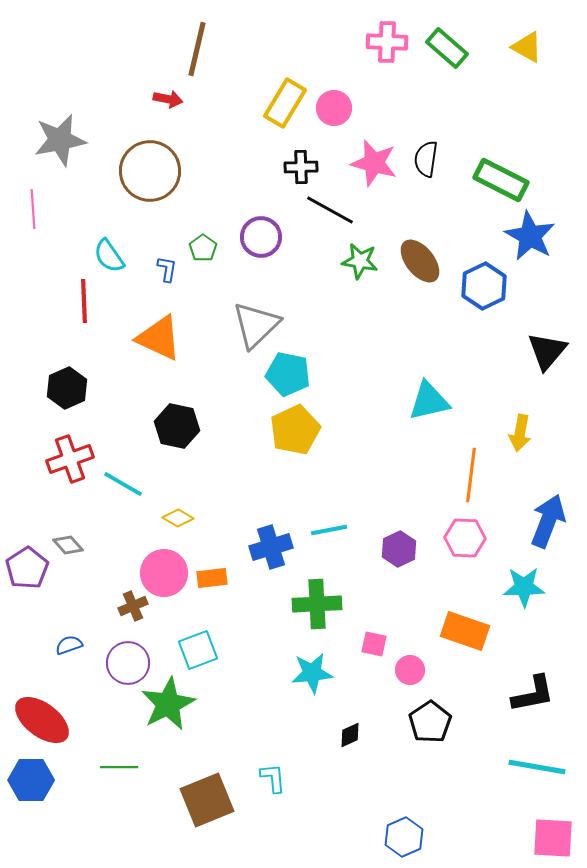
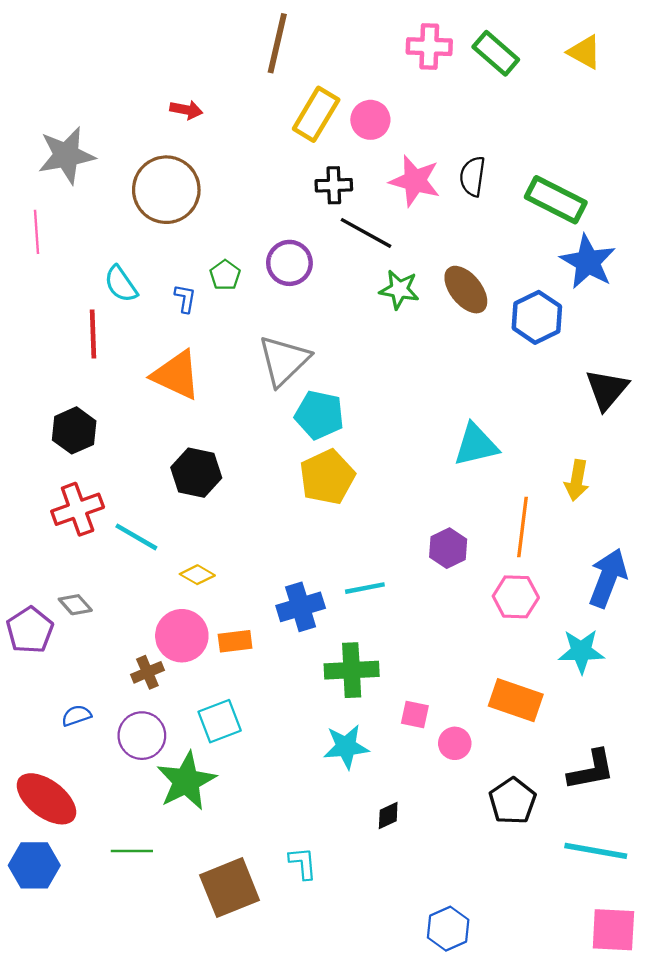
brown line: (197, 49) -> (277, 43), moved
purple hexagon: (399, 549) -> (448, 548), moved
black pentagon: (430, 722) -> (512, 801), moved

